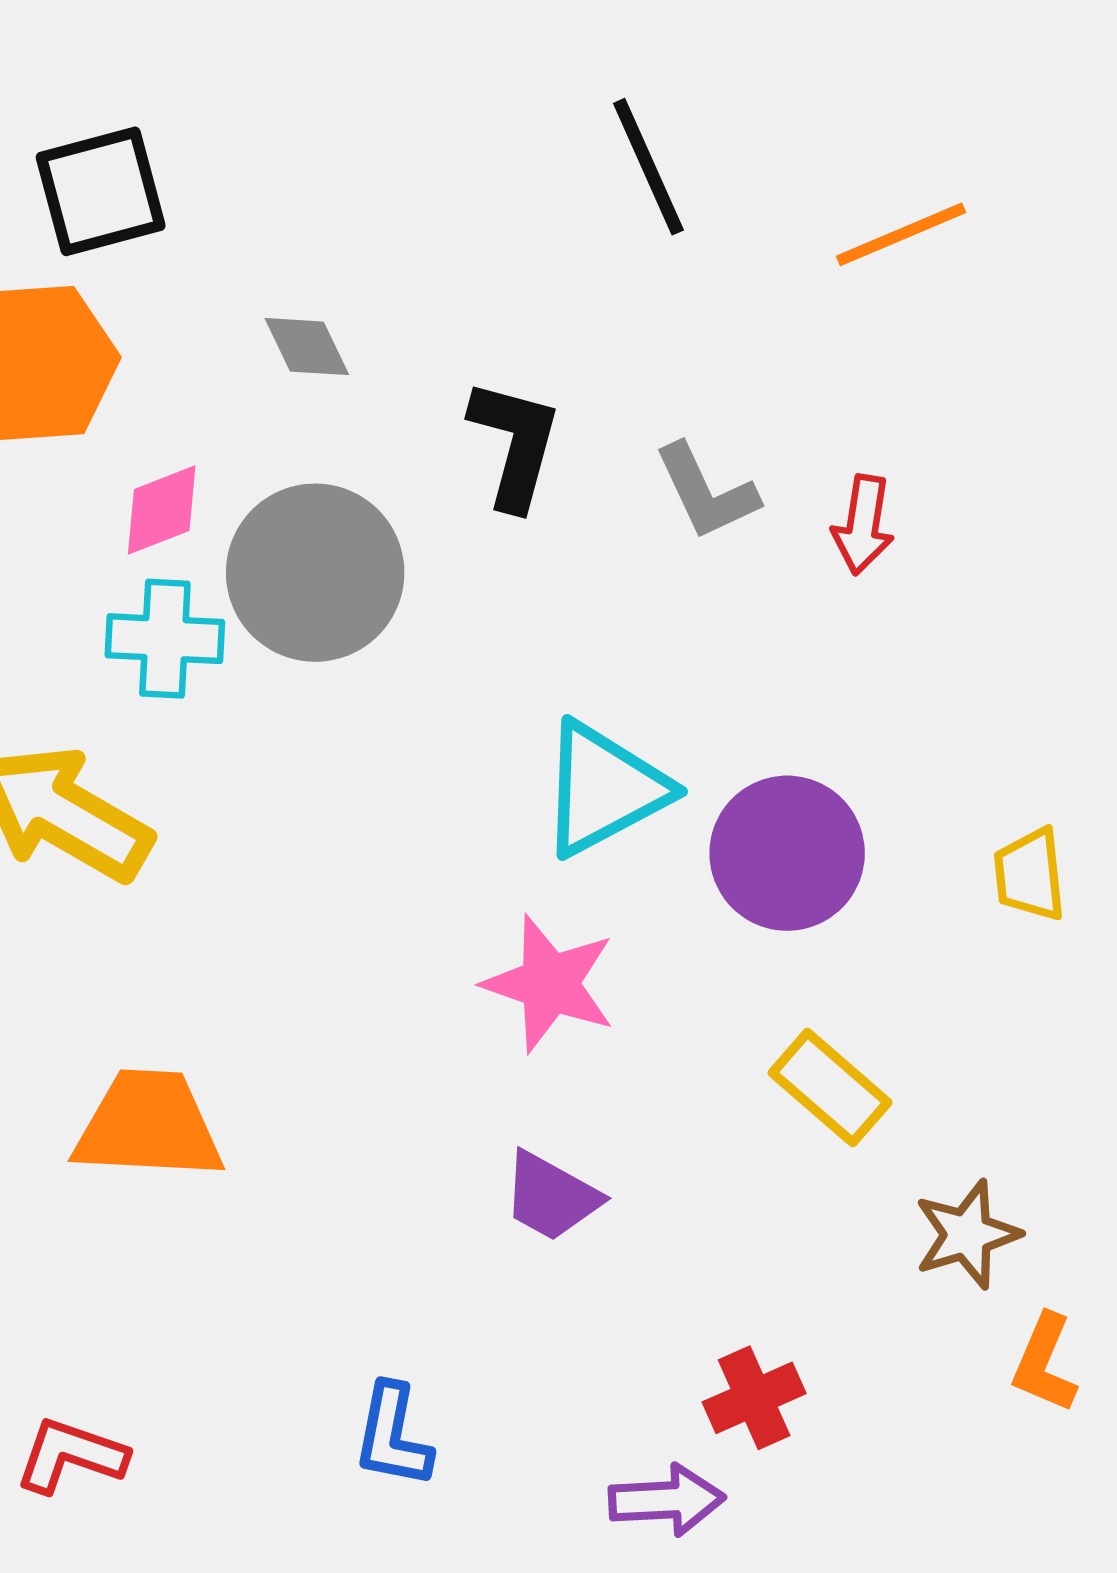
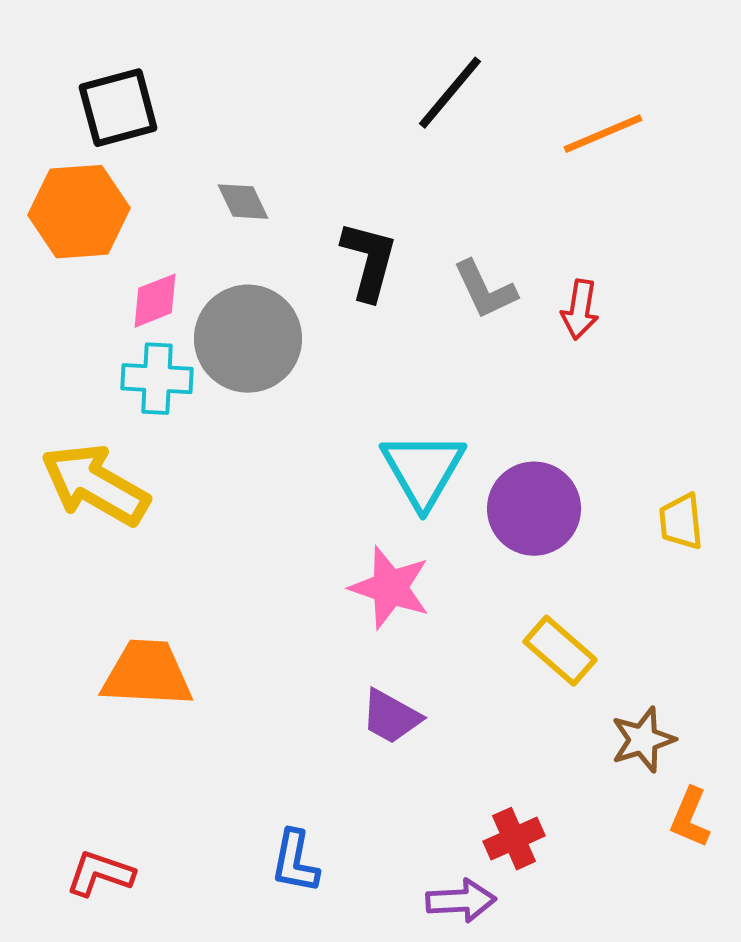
black line: (648, 167) -> (450, 93), turned 64
cyan triangle: (604, 789) -> (423, 470), turned -32

